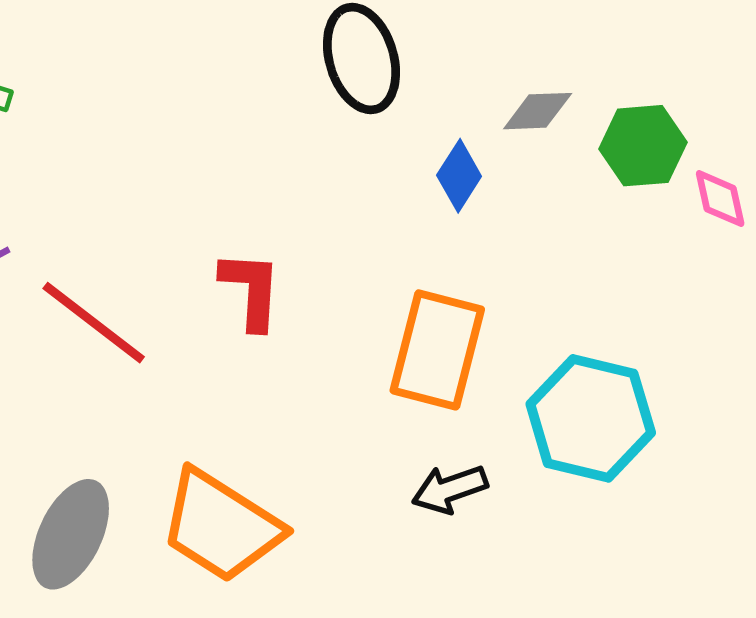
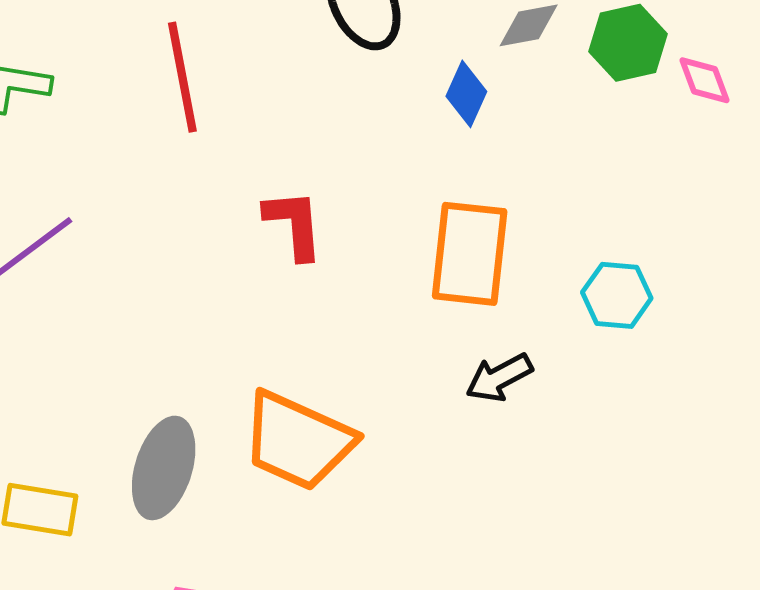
red line: (94, 323) -> (182, 77), moved, turned 50
cyan hexagon: (591, 418) -> (617, 295), size x0.6

